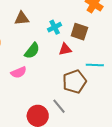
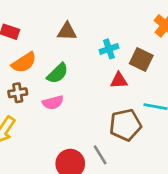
green semicircle: (32, 51) -> (58, 73), moved

